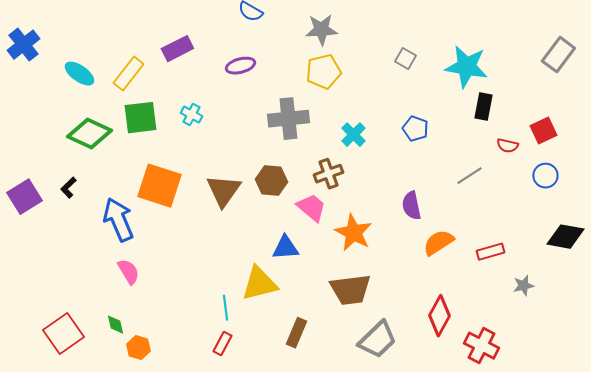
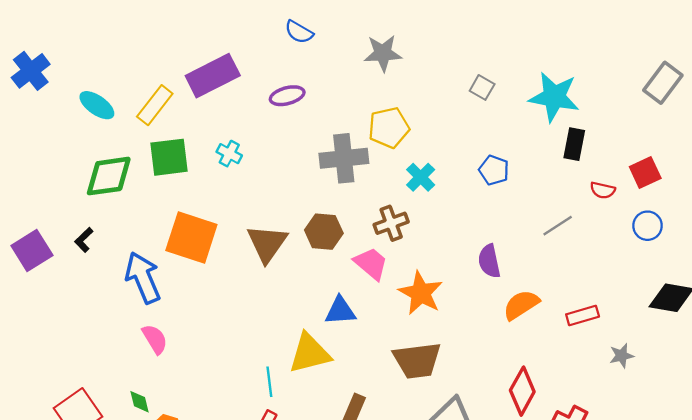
purple rectangle: (177, 49) -> (213, 76), size x1.4
yellow pentagon: (323, 72) -> (389, 128), moved
green diamond: (89, 134) -> (109, 176), turned -33

